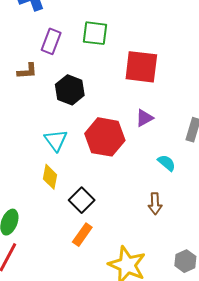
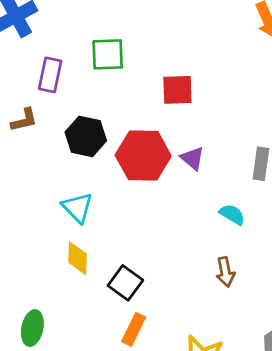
red square: (141, 67) -> (177, 90), size x0.7
purple triangle: (144, 118) -> (192, 158), turned -42
red hexagon: (105, 137) -> (143, 156), moved

